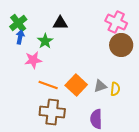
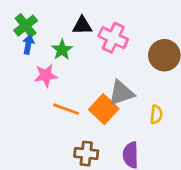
pink cross: (116, 22) -> (113, 38), moved
gray triangle: (100, 86) -> (121, 93), moved, size x1.5
brown cross: (52, 112) -> (86, 154), moved, size x0.7

